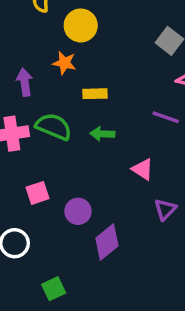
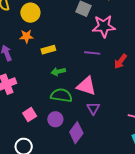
green semicircle: (54, 127) -> (61, 95), moved
pink triangle: (143, 169) -> (86, 86), size x1.5
purple triangle: (165, 209) -> (93, 108), moved

